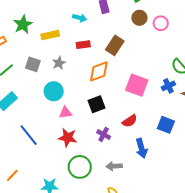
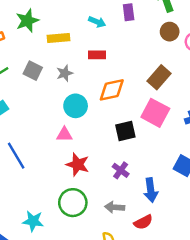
brown rectangle: (115, 45) -> (159, 77), moved
cyan circle: (54, 91) -> (76, 106), moved
black square: (96, 104) -> (125, 131), moved
red semicircle: (130, 121) -> (143, 222), moved
purple cross: (104, 134) -> (121, 170), moved
red star: (68, 138) -> (78, 164), moved

